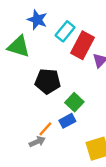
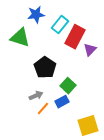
blue star: (37, 20) -> (36, 15), turned -30
black pentagon: (48, 81) -> (45, 68), turned 30
gray arrow: (37, 142) -> (36, 96), moved

